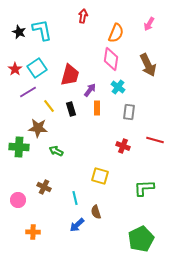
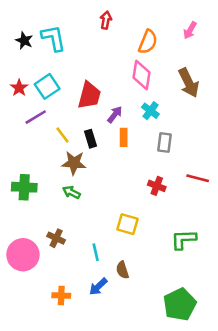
brown star: (38, 128) -> (74, 163), moved
pink circle: (18, 200) -> (23, 255), size x1.6
orange cross: (33, 232) -> (61, 296), moved

